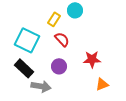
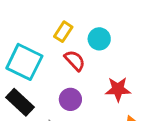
cyan circle: (75, 10) -> (99, 39), moved

